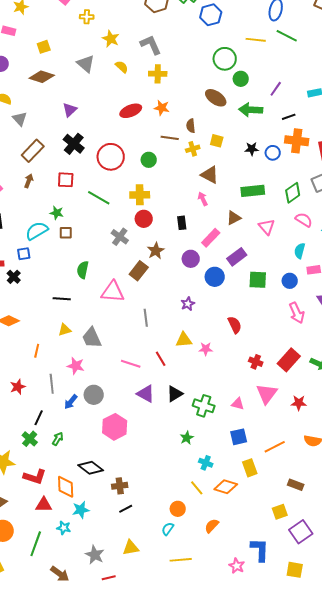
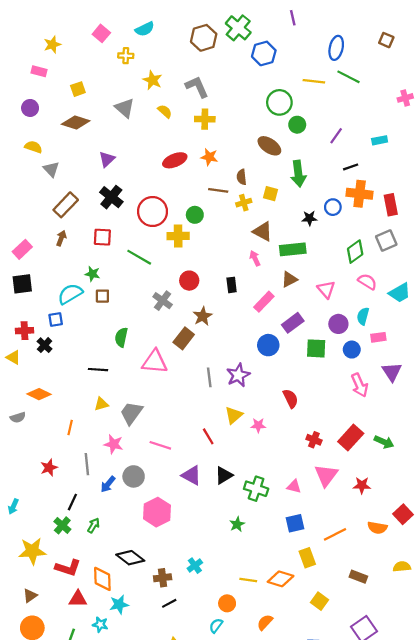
green arrow: (251, 110) -> (298, 174), moved, turned -100
black star: (252, 149) -> (309, 218), moved
green rectangle: (253, 191) -> (293, 249), moved
yellow cross: (140, 195) -> (178, 236), moved
purple circle: (191, 259) -> (338, 324), moved
purple star: (188, 304) -> (238, 375), size x1.5
gray line: (146, 318) -> (209, 377), moved
gray trapezoid: (92, 338) -> (131, 413), turned 60
yellow triangle: (184, 340) -> (234, 415), turned -36
pink line: (131, 364) -> (160, 445), moved
cyan cross: (206, 463) -> (195, 566), moved, turned 32
yellow line: (197, 488) -> (248, 580), turned -42
yellow square: (280, 512) -> (319, 601), moved, turned -35

